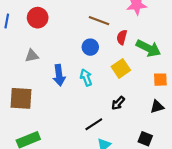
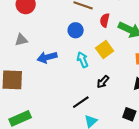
blue arrow: (59, 75) -> (47, 57), turned 84
cyan arrow: (86, 77) -> (83, 60), moved

